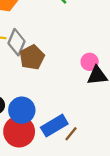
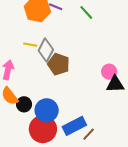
brown pentagon: (32, 57) -> (59, 64), turned -30

